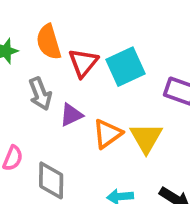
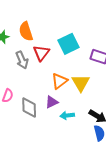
red triangle: (83, 63) -> (41, 53), moved
purple triangle: (71, 115) -> (52, 102), moved

